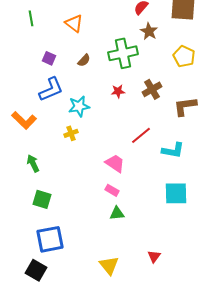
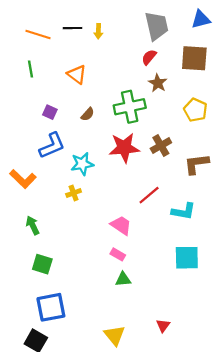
red star: (118, 91) -> (124, 148), size x2.0

